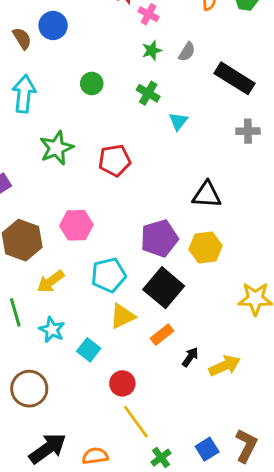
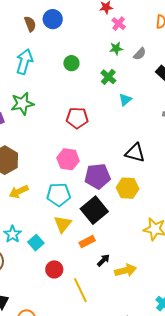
green star: (56, 148) -> (22, 104), moved
pink hexagon: (76, 225) -> (68, 159), moved
yellow triangle: (122, 316) -> (63, 224), turned -36
cyan star: (52, 330) -> (13, 234), moved
yellow line: (136, 422) -> (80, 290), moved

